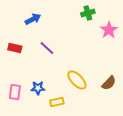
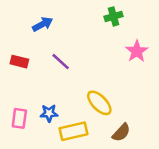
pink star: (109, 30) -> (137, 51), moved
brown semicircle: (109, 83) -> (121, 133), moved
yellow rectangle: (57, 102) -> (74, 131), size x1.5

